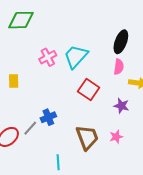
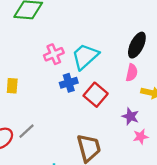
yellow rectangle: (14, 81) -> (12, 86), moved
blue cross: (48, 117) -> (69, 83), moved
pink star: (116, 137) -> (141, 137), moved

